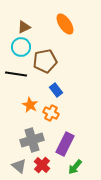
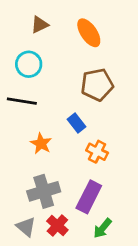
brown triangle: (24, 27) -> (40, 25), moved
brown pentagon: (45, 61) -> (97, 85), moved
orange cross: (51, 113) -> (97, 152), moved

